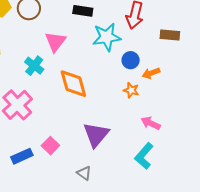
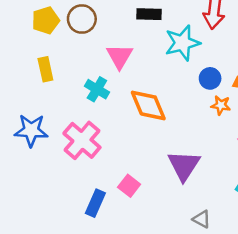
blue circle: (131, 60) -> (210, 78), moved
blue rectangle: (22, 156) -> (95, 203), turned -35
gray triangle: (84, 173) -> (202, 219), moved

